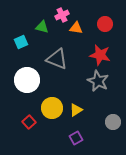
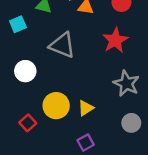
red star: (100, 55) -> (115, 40), turned 30
white circle: (27, 80) -> (25, 71), size x0.7
gray star: (98, 81) -> (126, 83), moved

